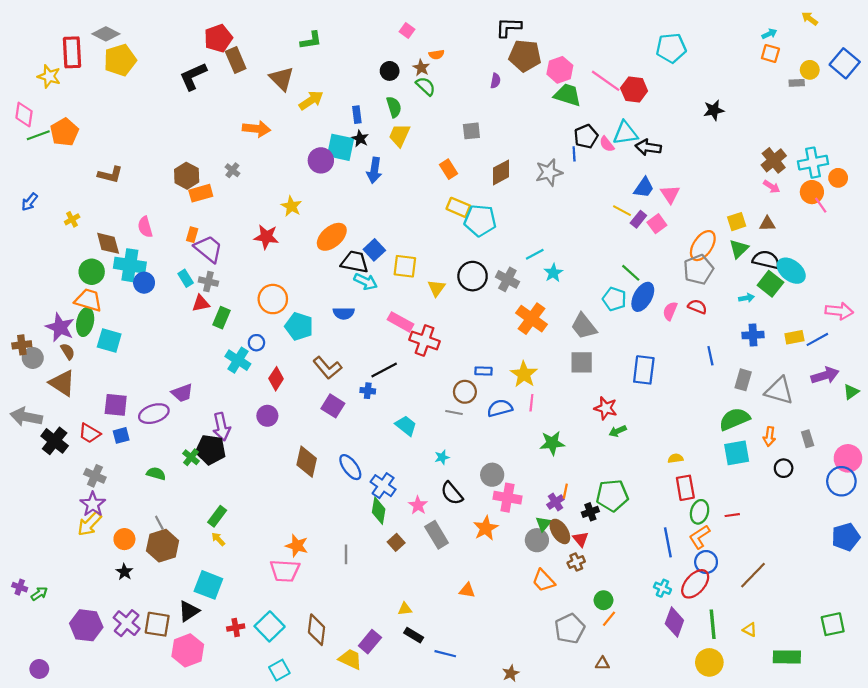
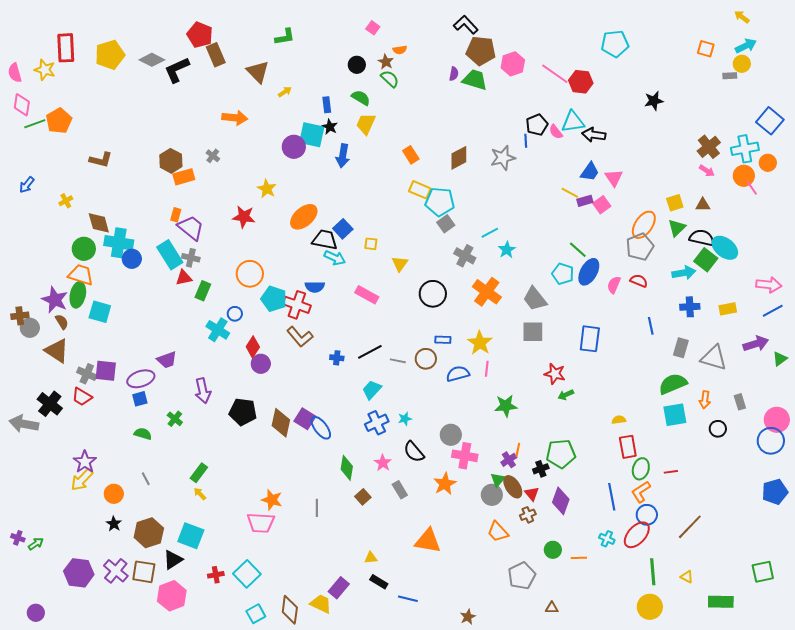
black L-shape: (509, 27) -> (466, 25), turned 45
gray diamond: (106, 34) -> (152, 60), moved
cyan arrow: (769, 34) -> (746, 46), moved, size x1.5
red pentagon: (218, 38) -> (200, 35), turned -30
blue square: (845, 63) -> (770, 121), moved
green trapezoid: (567, 95) -> (475, 80), moved
yellow arrow: (311, 100) -> (285, 92), size x0.6
green semicircle: (394, 107) -> (361, 98), turned -42
gray square: (471, 131) -> (446, 224), moved, turned -30
purple rectangle: (638, 219) -> (585, 201), turned 35
pink semicircle: (145, 227) -> (15, 73), moved
yellow square: (405, 266) -> (371, 244), size x0.6
black circle: (473, 276) -> (433, 294), moved
cyan rectangle: (186, 278) -> (170, 255), size x1.8
cyan arrow: (746, 298) -> (684, 273), size x1.6
blue line: (817, 339) -> (773, 311), moved
red cross: (425, 340) -> (297, 305), moved
black line: (384, 370) -> (370, 352), moved
purple square: (333, 406) -> (305, 419), moved
gray line: (454, 413) -> (398, 361), moved
purple circle: (267, 416) -> (261, 364), moved
gray arrow: (26, 417) -> (24, 424), moved
cyan trapezoid: (406, 426) -> (372, 390), turned -85
blue square: (121, 435) -> (140, 399), moved
black pentagon: (211, 450) -> (243, 412), moved
gray cross: (95, 476) -> (87, 374), moved
blue cross: (383, 486) -> (377, 423), moved, turned 30
gray rectangle: (437, 535) -> (400, 490), size x0.7
brown hexagon: (163, 546) -> (149, 533), moved
orange triangle: (467, 590) -> (428, 541), size x1.8
orange line: (609, 619) -> (579, 558), moved, turned 49
purple diamond: (674, 622) -> (561, 501), moved
brown diamond: (316, 630) -> (290, 610), moved

